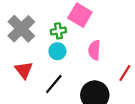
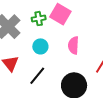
green cross: (58, 31) -> (39, 19), moved

